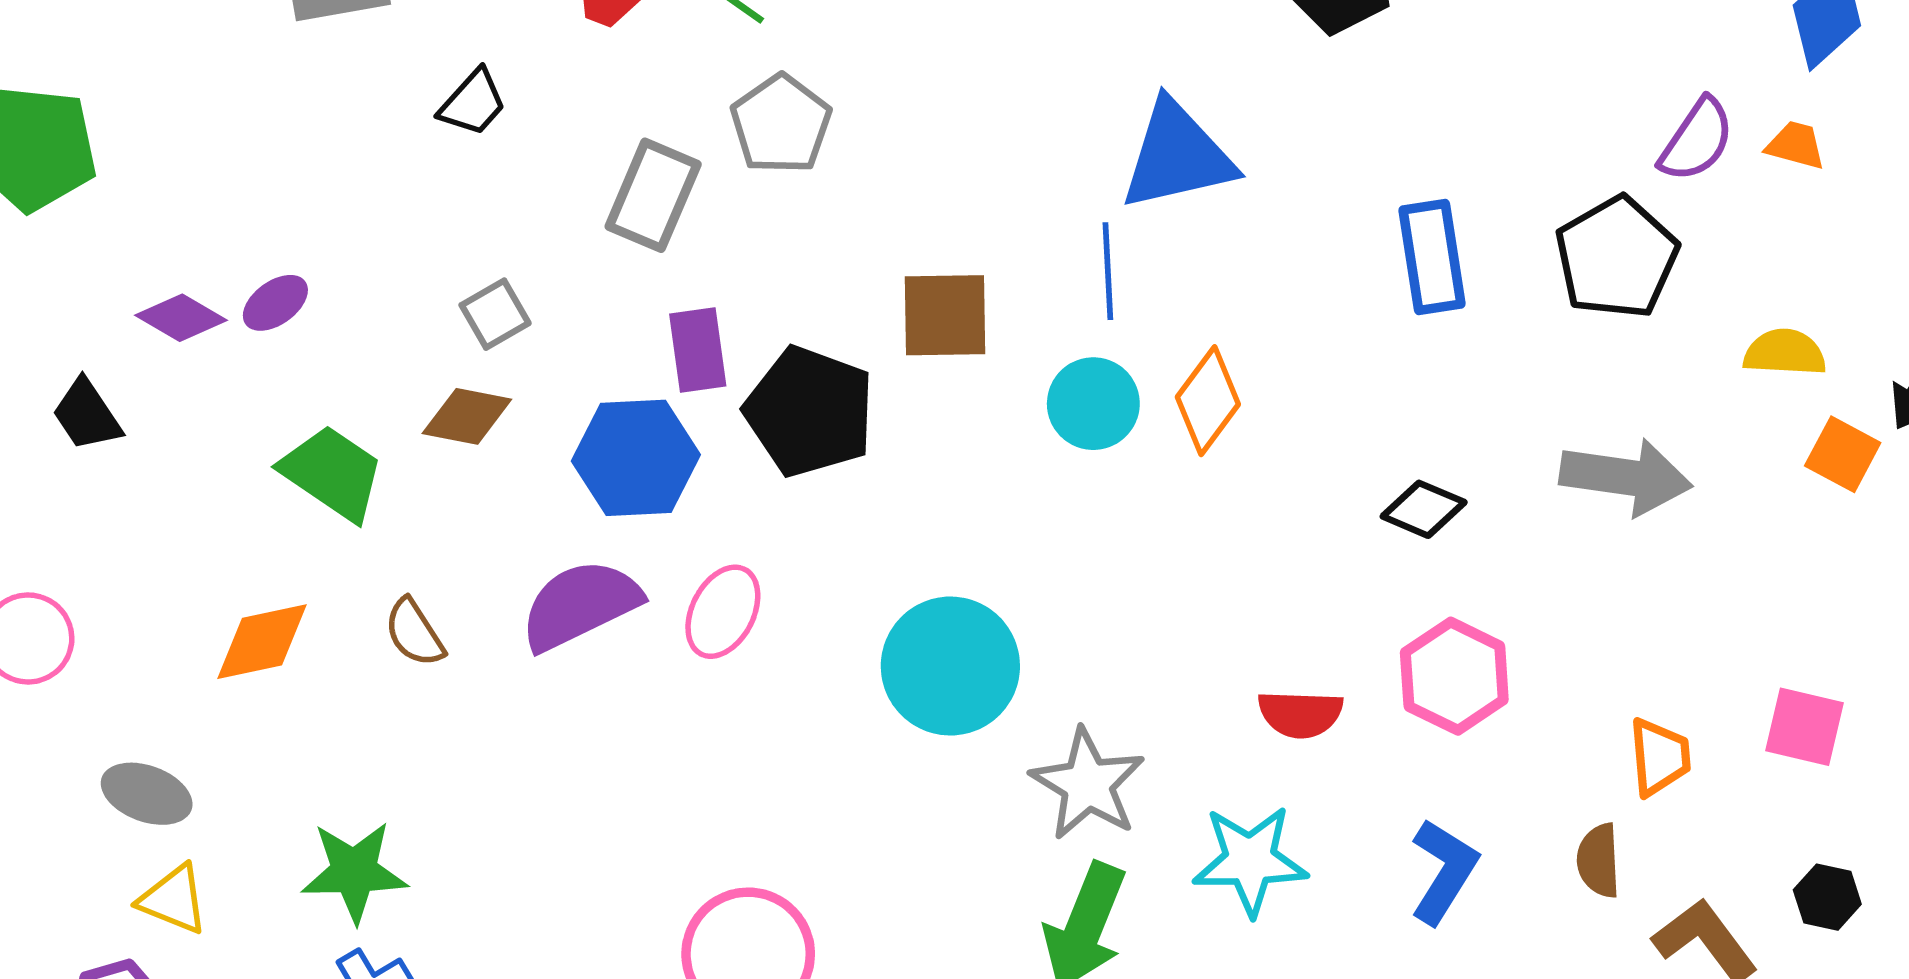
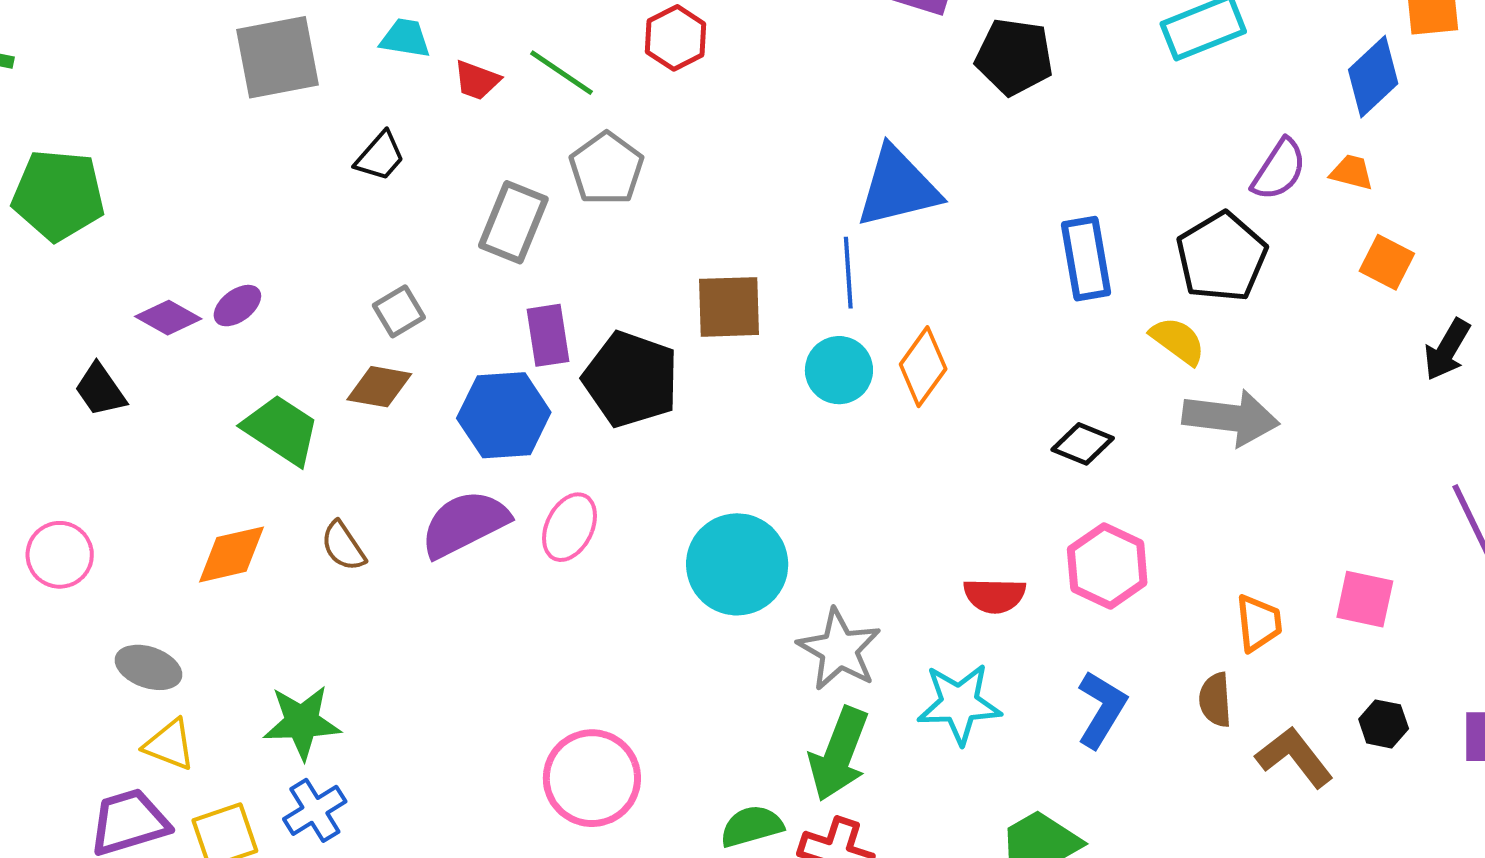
yellow semicircle: (1785, 353) -> (1178, 341), moved, turned 34
orange square: (1843, 454) -> (1387, 262), moved

